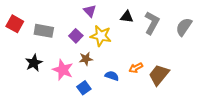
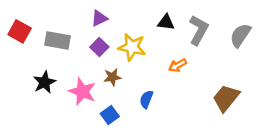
purple triangle: (90, 11) -> (99, 18), moved, turned 48
orange arrow: (136, 68) -> (178, 65), moved
brown trapezoid: (159, 75) -> (226, 98), moved
blue semicircle: (112, 76) -> (146, 99), turned -88

